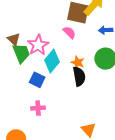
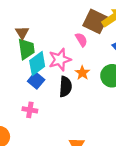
pink star: (38, 45) -> (60, 60), moved
cyan diamond: (52, 61) -> (37, 63), moved
black semicircle: (79, 76) -> (65, 87), moved

